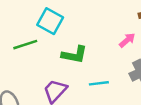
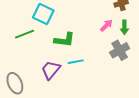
cyan line: (99, 83) -> (76, 62), moved

